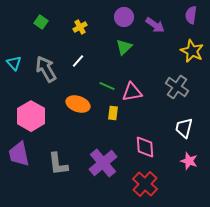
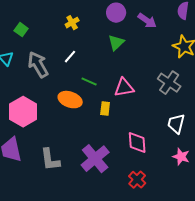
green square: (41, 22) -> (21, 30), moved
green line: (107, 86) -> (89, 82), moved
red cross: (145, 184) -> (137, 180), size x0.7

